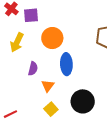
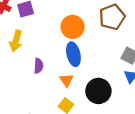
orange circle: (52, 38) -> (73, 27), moved
orange triangle: (48, 86) -> (66, 80), moved

